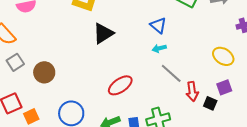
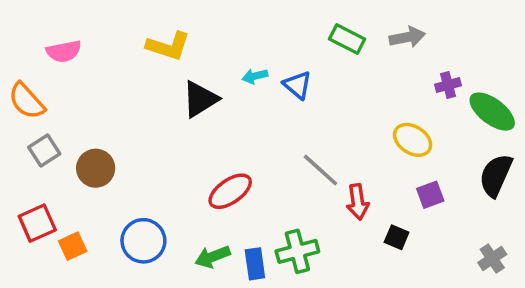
cyan arrow: (159, 48) -> (255, 76), moved
purple square: (224, 87) -> (430, 195), moved
black square: (210, 103) -> (397, 237), moved

